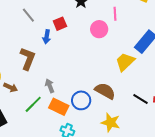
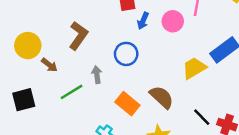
blue arrow: (47, 37) -> (143, 21), moved
blue circle: (81, 100) -> (126, 54), moved
orange rectangle: (59, 107) -> (127, 104), moved

